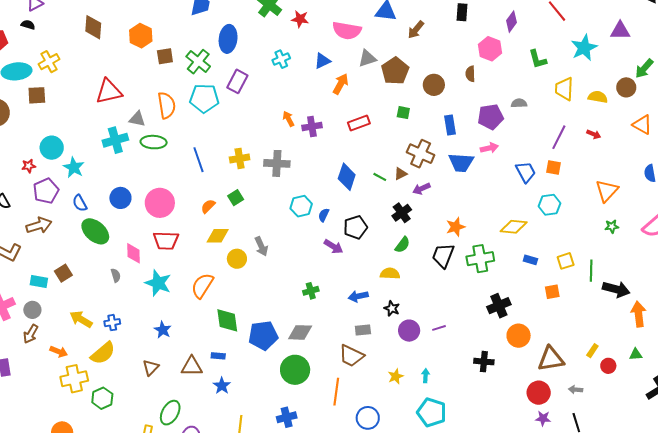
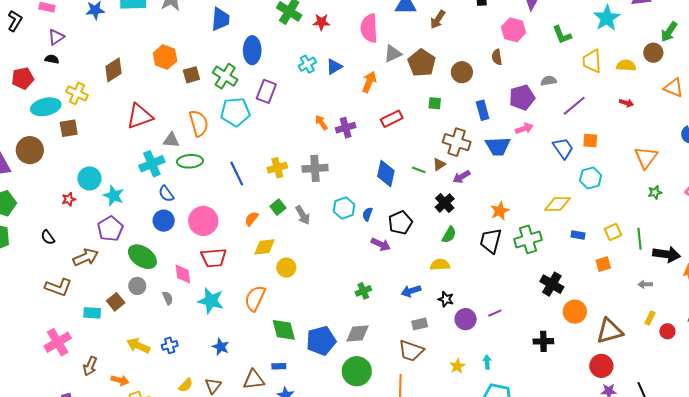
brown diamond: (93, 27) -> (114, 70), moved, turned 60
pink semicircle: (347, 30) -> (369, 28), turned 84
blue triangle: (322, 61) -> (334, 67), moved
yellow cross: (49, 62) -> (77, 93), turned -30
purple line: (559, 137) -> (574, 106), moved, turned 30
purple pentagon: (46, 191) -> (110, 229), moved
blue semicircle: (80, 203) -> (166, 194), moved
gray arrow: (261, 246) -> (303, 215), moved
black cross: (499, 306) -> (552, 284), turned -30
gray circle: (32, 310) -> (137, 286), moved
yellow semicircle: (103, 353) -> (186, 385), moved, size x0.6
gray arrow: (576, 390) -> (645, 284), moved

